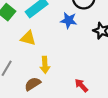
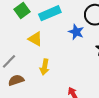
brown semicircle: (33, 84) -> (16, 80), moved

